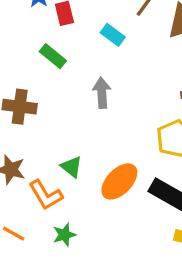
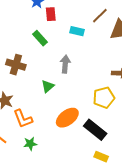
cyan rectangle: (113, 35) -> (77, 31), turned -32
green triangle: (71, 167) -> (48, 86), moved, turned 32

